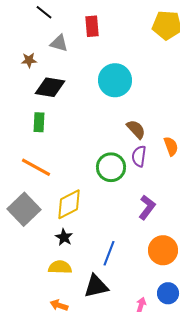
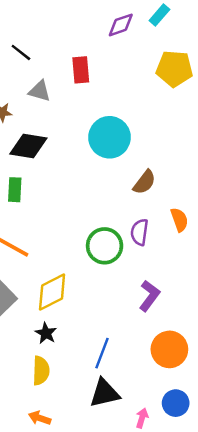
brown semicircle: (136, 129) -> (144, 182), moved, turned 80
yellow semicircle: (60, 267) -> (41, 371), turned 90
black triangle: (96, 286) -> (105, 393), moved

